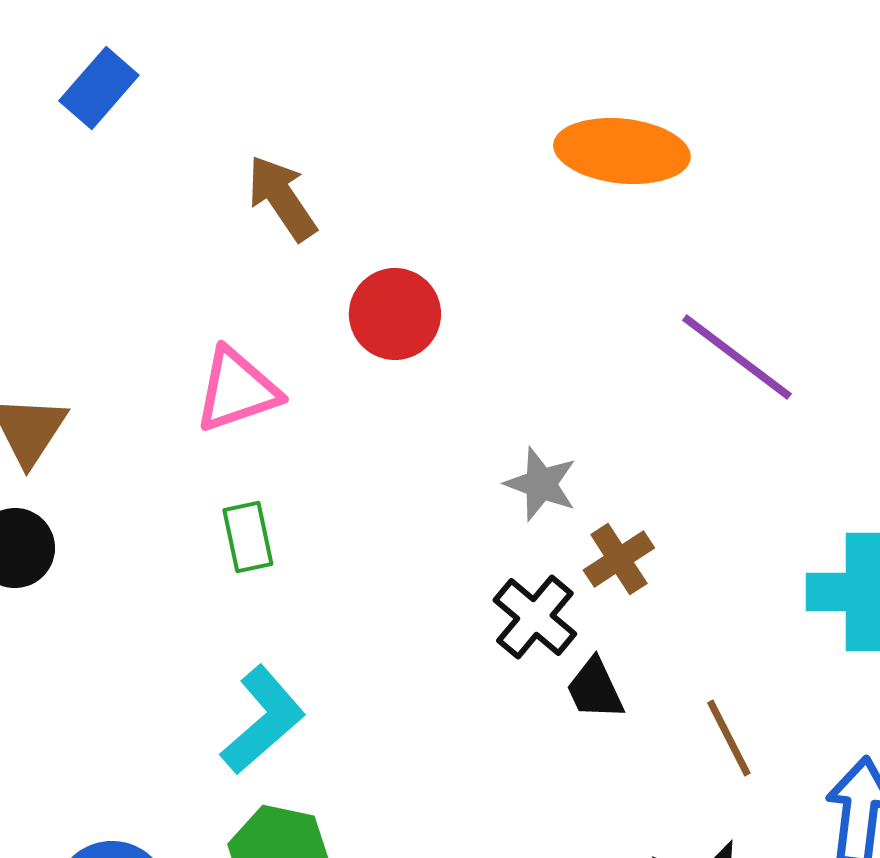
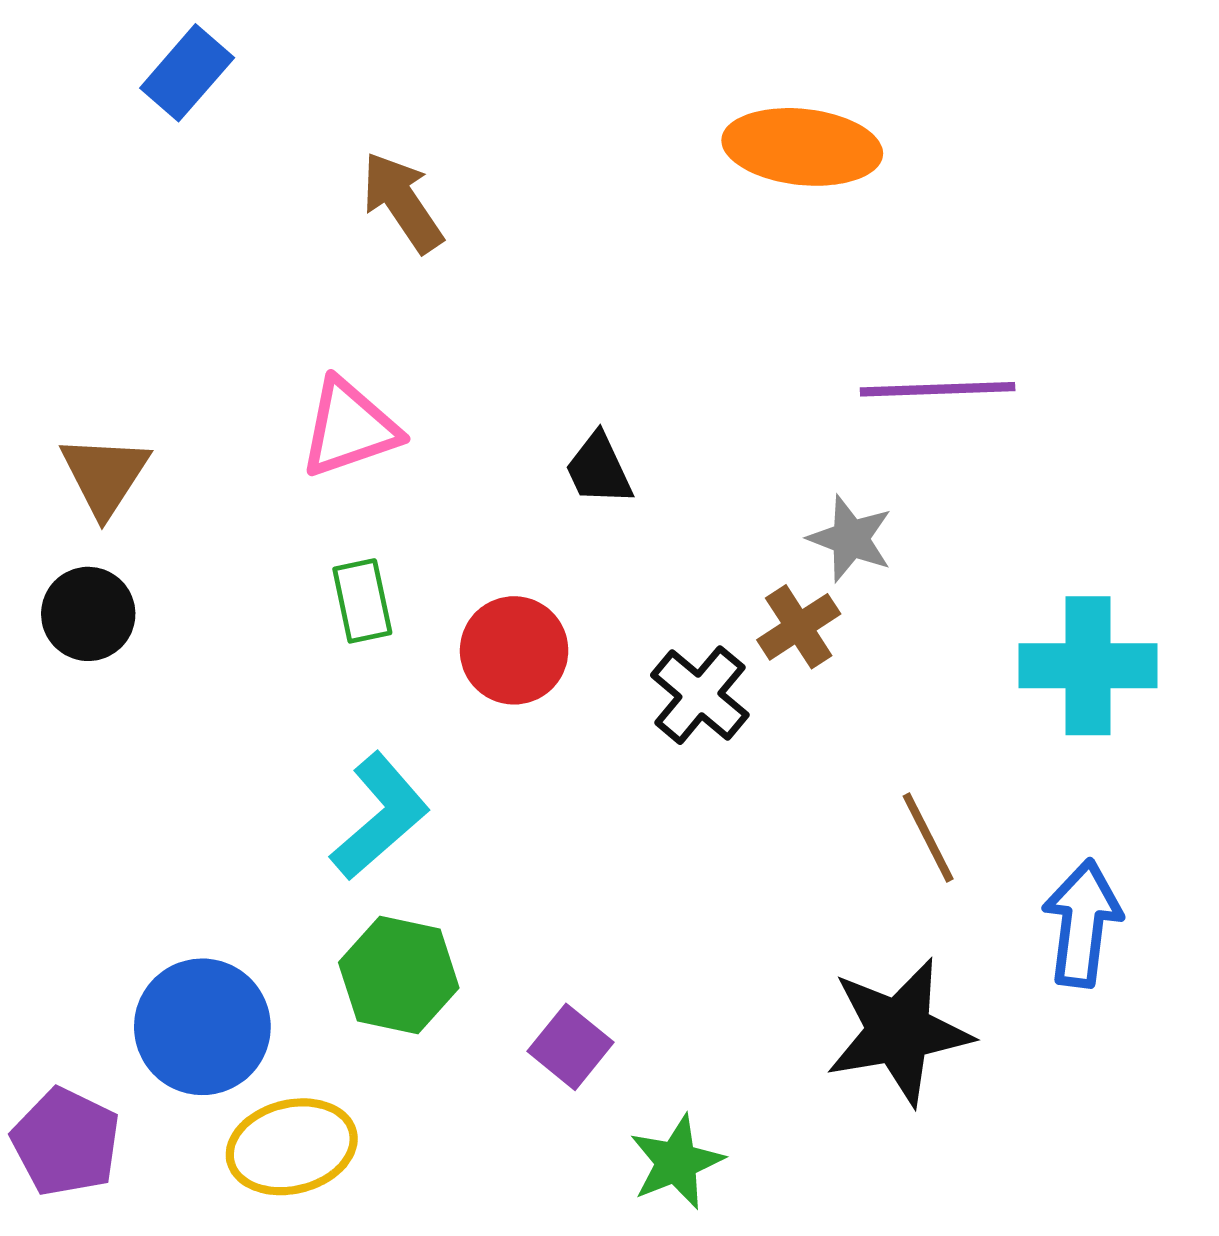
red circle: (395, 314) -> (514, 650), moved
purple line: (737, 357) -> (938, 389), turned -39
gray star: (541, 484) -> (850, 539), moved
black trapezoid: (595, 689) -> (599, 469), moved

